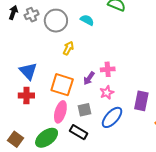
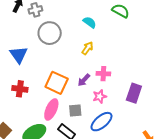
gray circle: (56, 21) -> (50, 33), moved
yellow arrow: (68, 48) -> (87, 48), moved
blue triangle: (28, 71) -> (19, 55), moved
purple rectangle: (141, 101) -> (134, 93), moved

